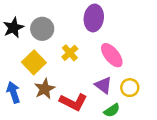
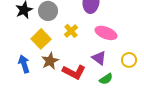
pink ellipse: (112, 55) -> (106, 33), turned -30
yellow circle: (130, 88) -> (129, 60), moved

